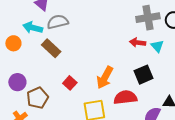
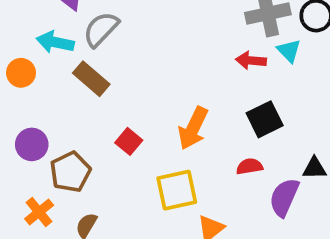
gray semicircle: (58, 22) -> (101, 29), turned -30
cyan triangle: (157, 46) -> (289, 51), moved
red semicircle: (125, 97) -> (249, 166), moved, size x0.6

